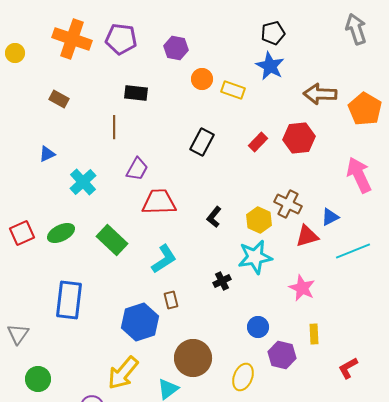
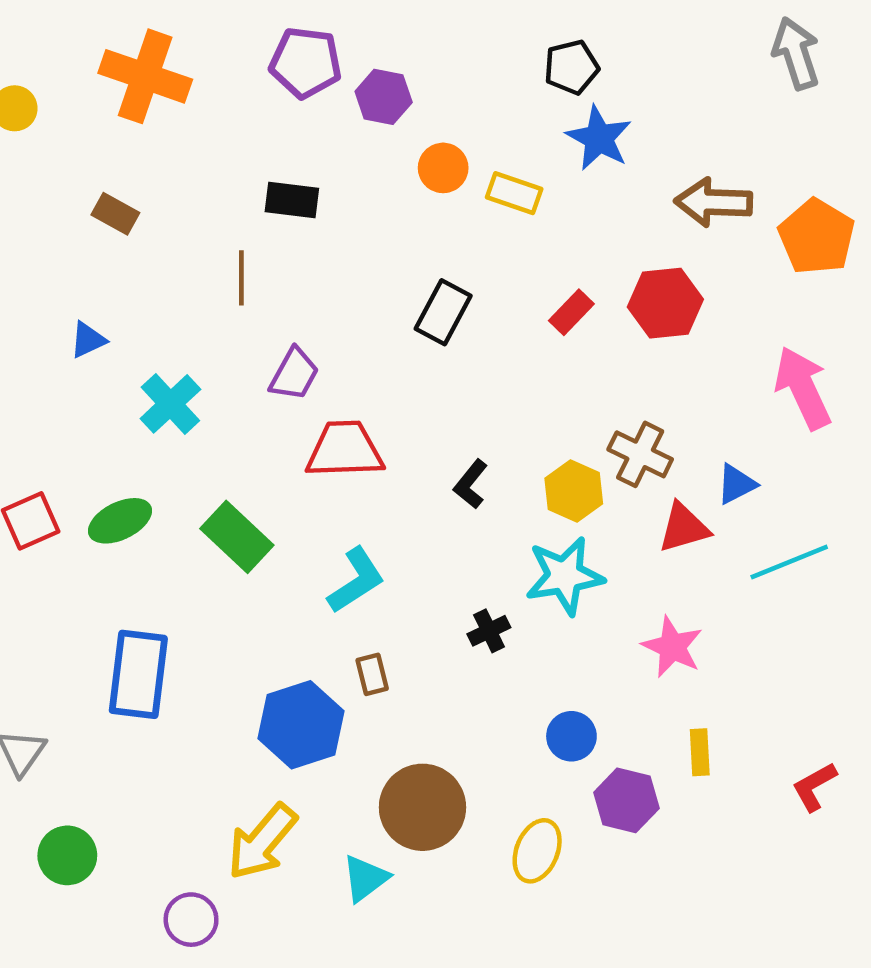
black pentagon: (273, 33) -> (571, 67), moved
purple pentagon: (121, 39) -> (306, 63), moved
red L-shape: (348, 368) -> (814, 787), moved

